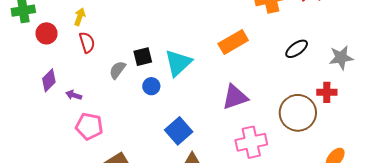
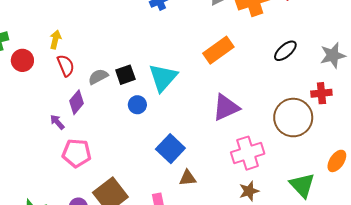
gray semicircle: (117, 70) -> (98, 77), moved, turned 30
purple diamond: (49, 80) -> (76, 102), moved
purple arrow: (74, 95) -> (57, 122), turned 35

